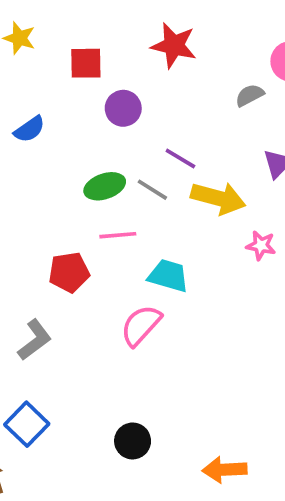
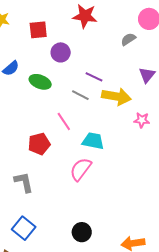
green ellipse: (105, 186) -> (40, 82), moved, turned 45
pink line: (118, 235) -> (64, 121), turned 66
gray L-shape: (35, 340) -> (24, 182), turned -60

